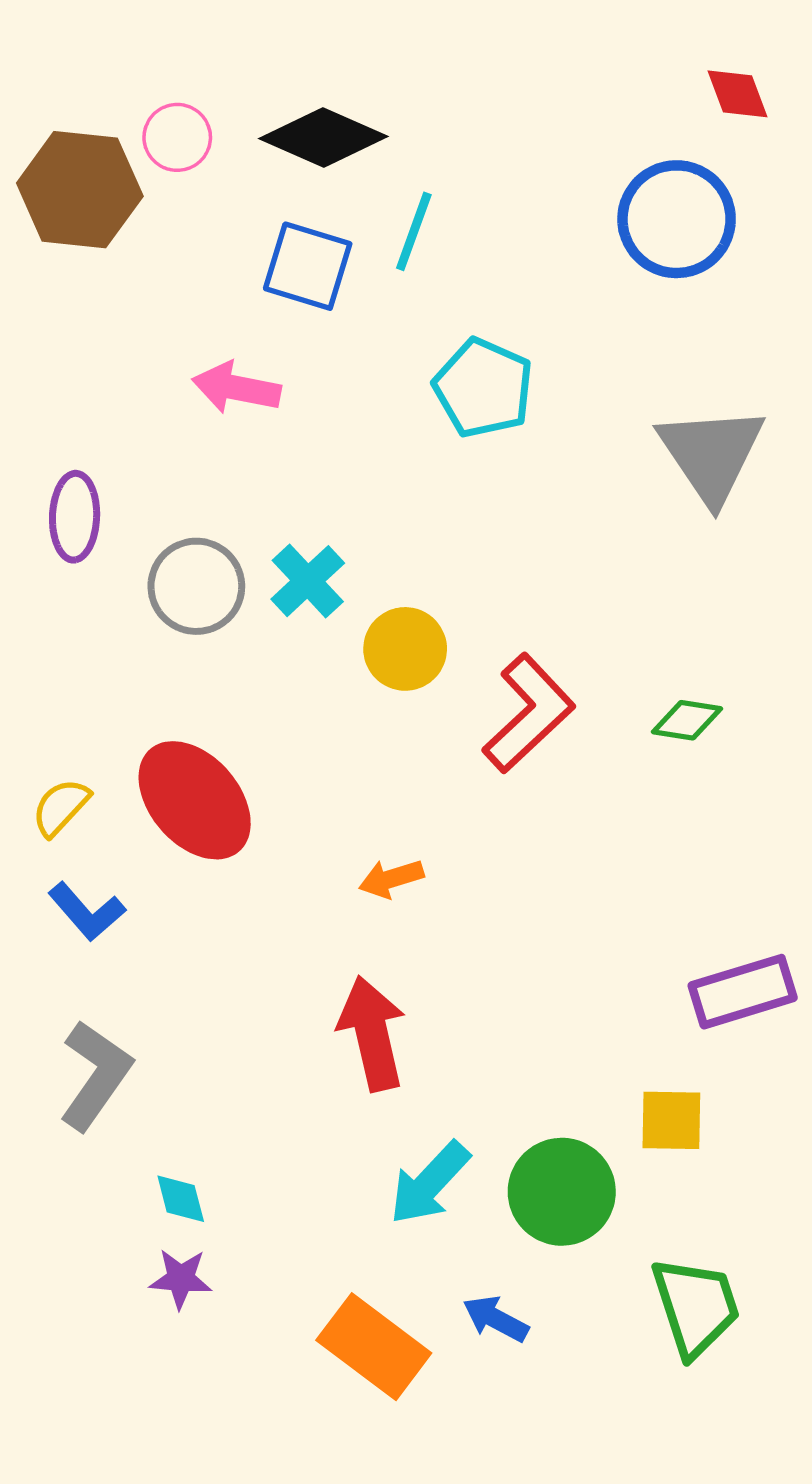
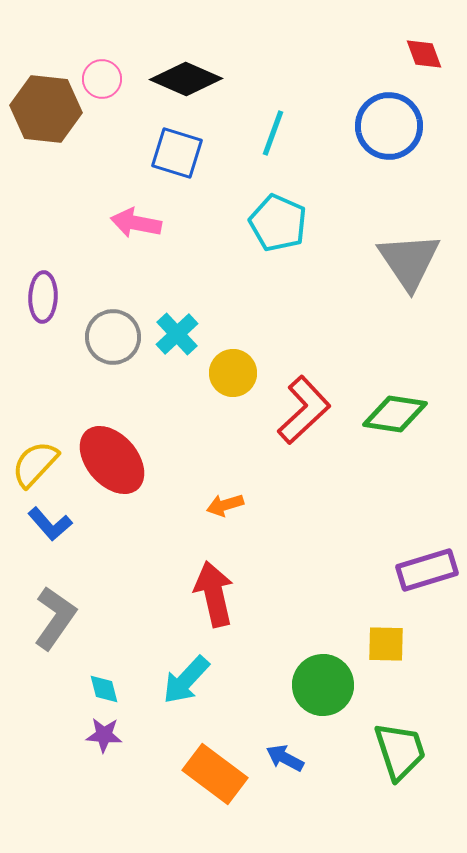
cyan line: (414, 231) -> (273, 133), moved
green diamond: (687, 720) -> (395, 414), size x1.6
yellow semicircle: (61, 807) -> (35, 464), size x1.4
cyan arrow: (429, 1183) -> (186, 680), moved

